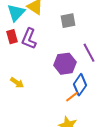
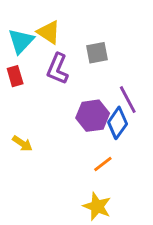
purple L-shape: (29, 39) -> (57, 69), moved
blue diamond: (80, 85) -> (118, 123), moved

